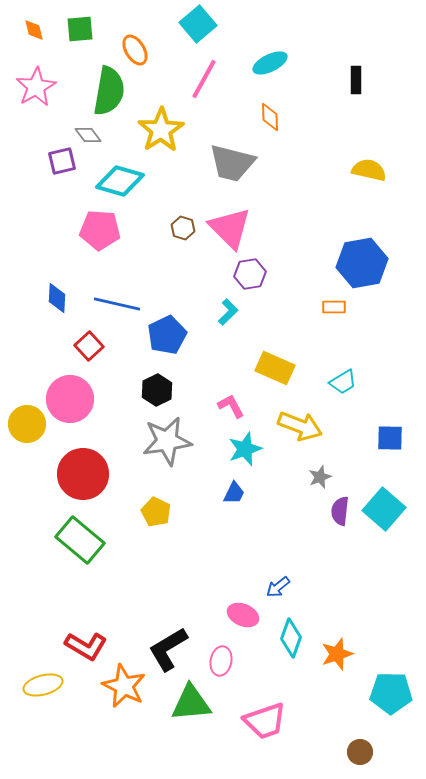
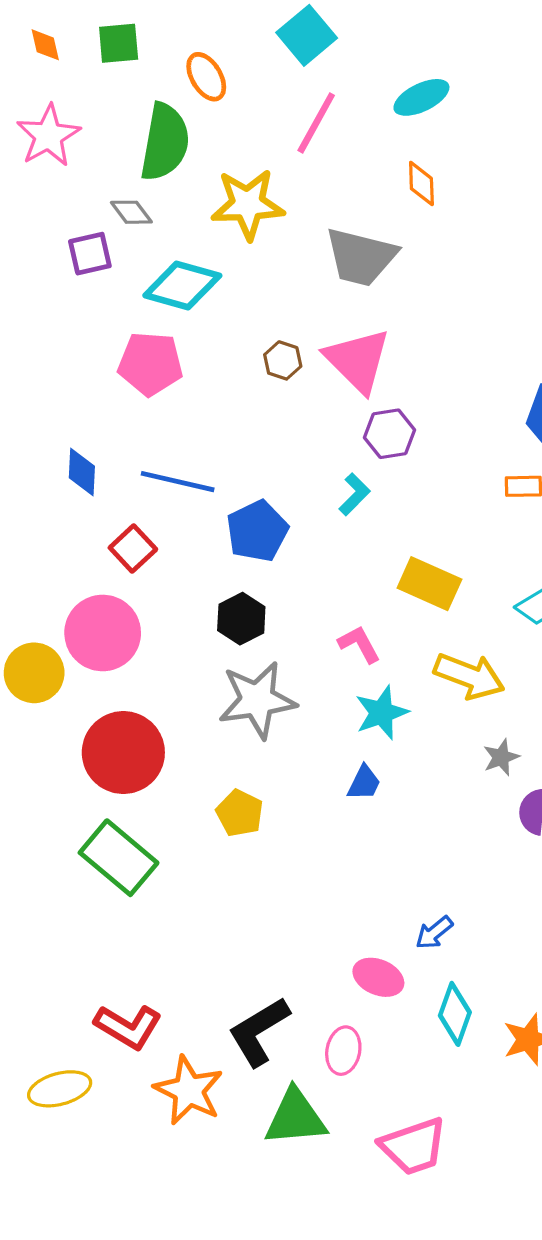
yellow star: (161, 130) -> (248, 204), turned 30

